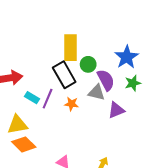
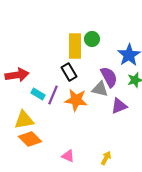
green circle: (88, 64) -> (92, 39), moved
black rectangle: (64, 75) -> (69, 72), size x0.7
orange star: (72, 104) -> (76, 100), size x1.6

